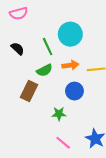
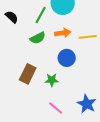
green line: (48, 47) -> (41, 15), turned 54
brown rectangle: (29, 91) -> (28, 74), moved

